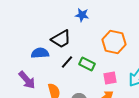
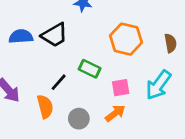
blue semicircle: (40, 53) -> (21, 36), moved
black line: (67, 62) -> (59, 82), moved

